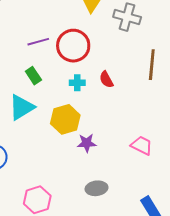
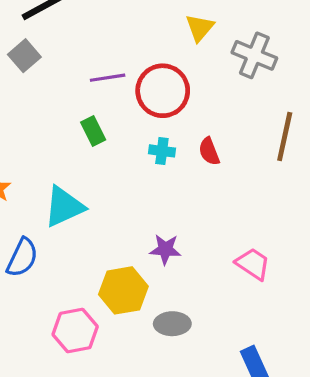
cyan triangle: (22, 107) -> (64, 207), moved
yellow hexagon: (65, 119) -> (123, 290), moved

